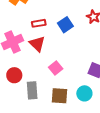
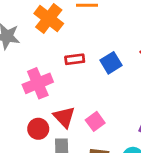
red triangle: (37, 44) -> (64, 117), moved

